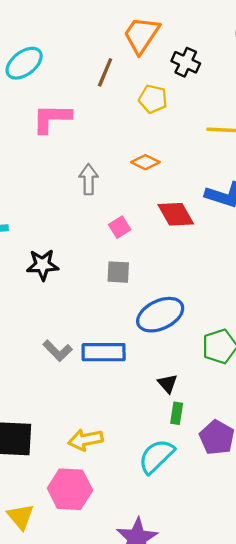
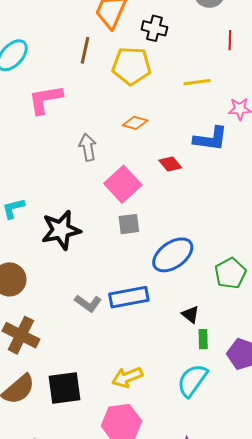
yellow pentagon: (153, 99) -> (131, 66), size x1.5
red diamond: (176, 214) -> (170, 164), size x0.7
pink square: (120, 227) -> (123, 184), size x1.8
black star: (43, 265) -> (61, 230), size x1.4

